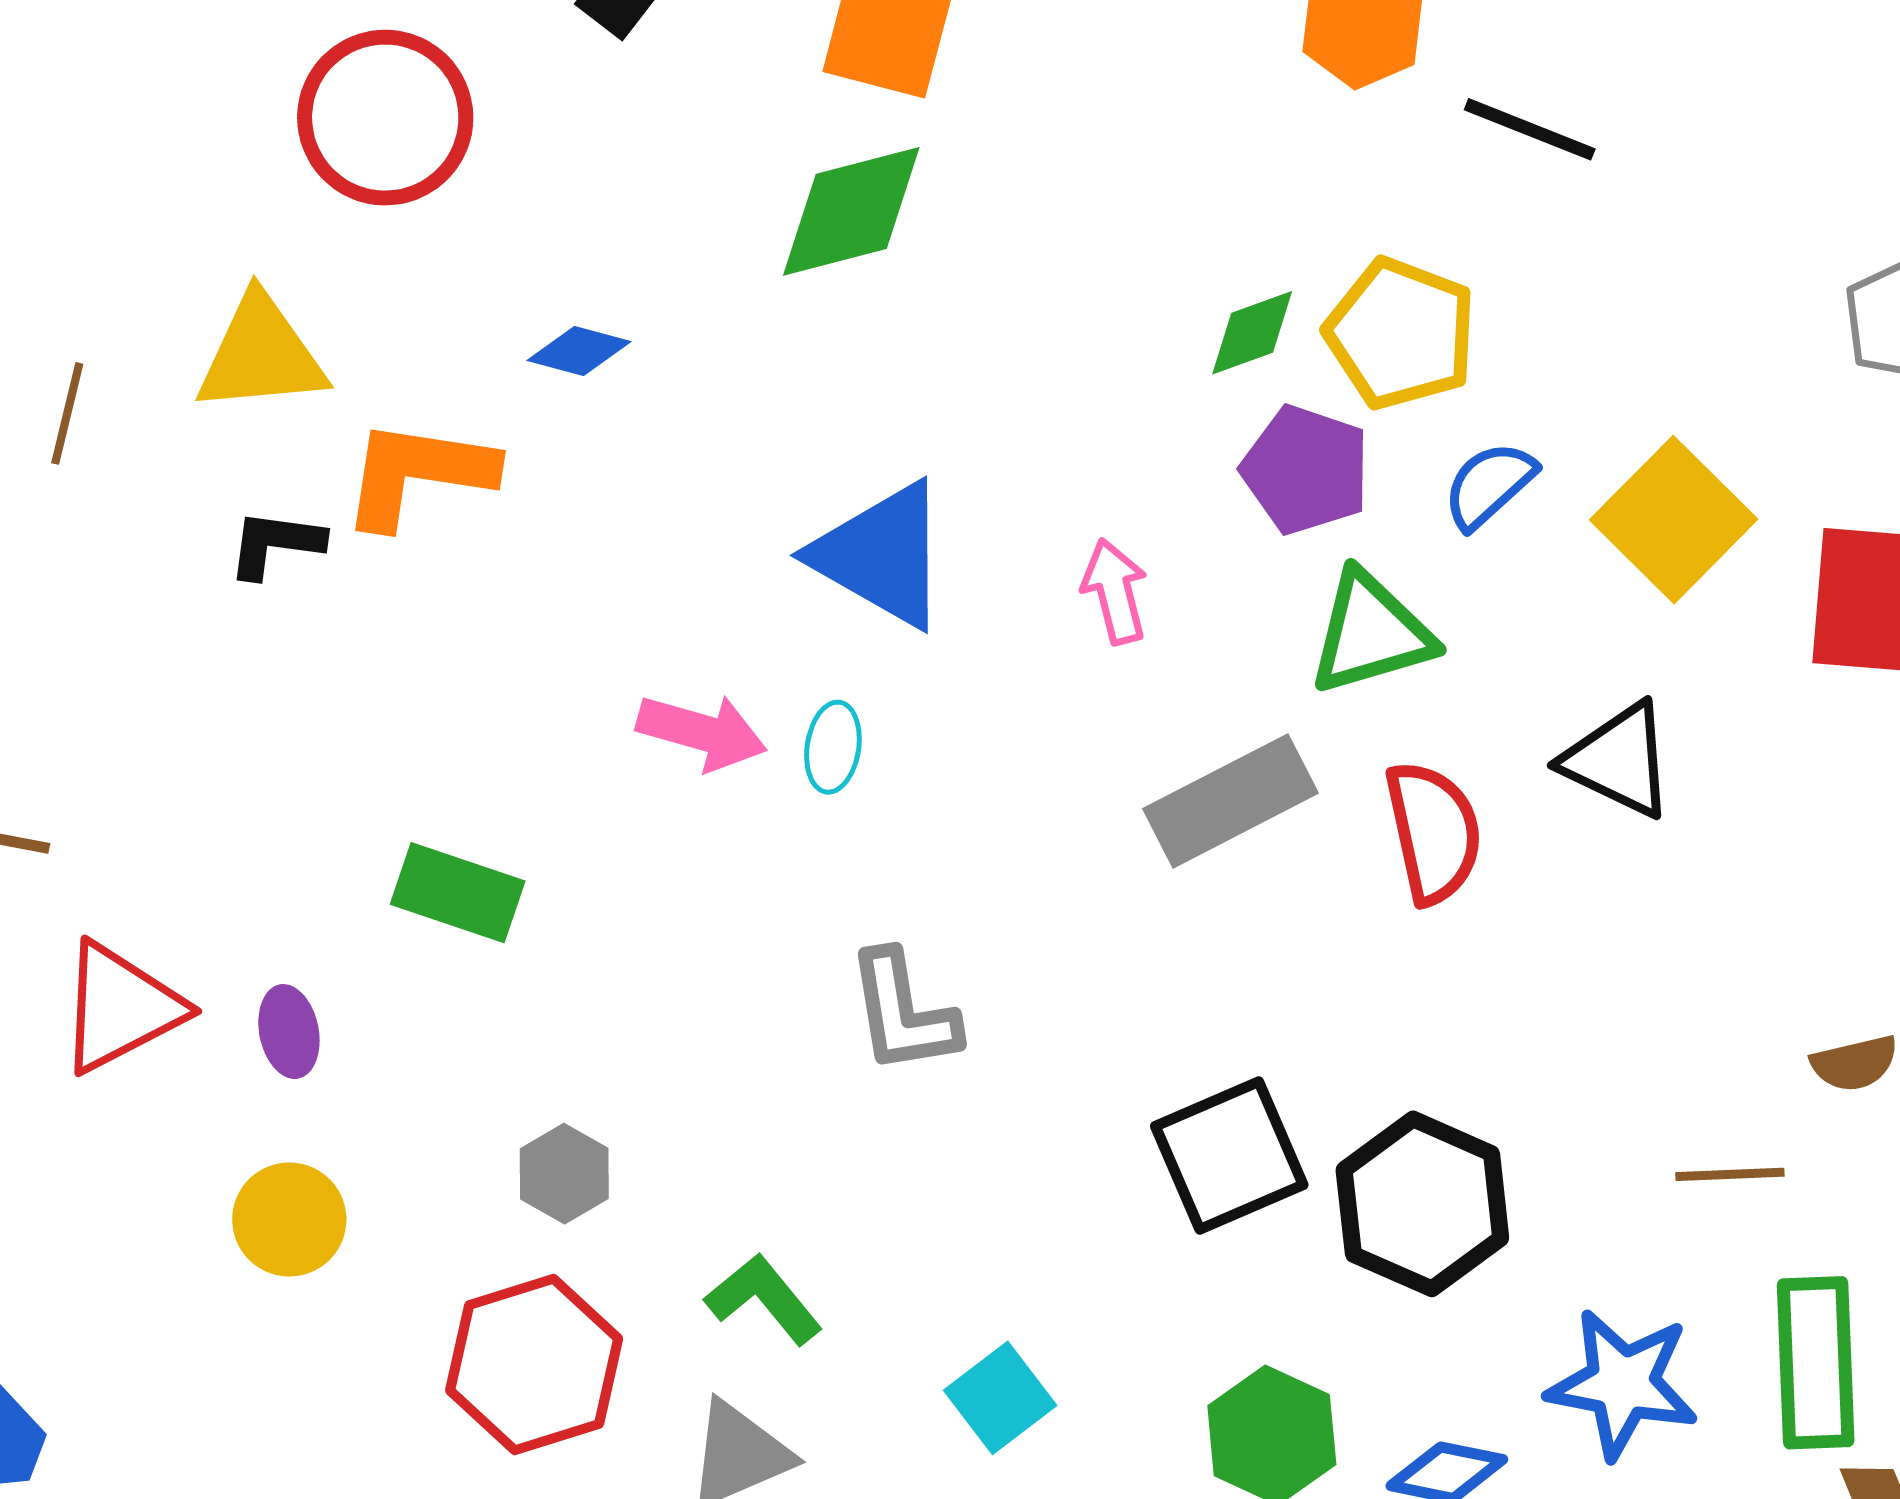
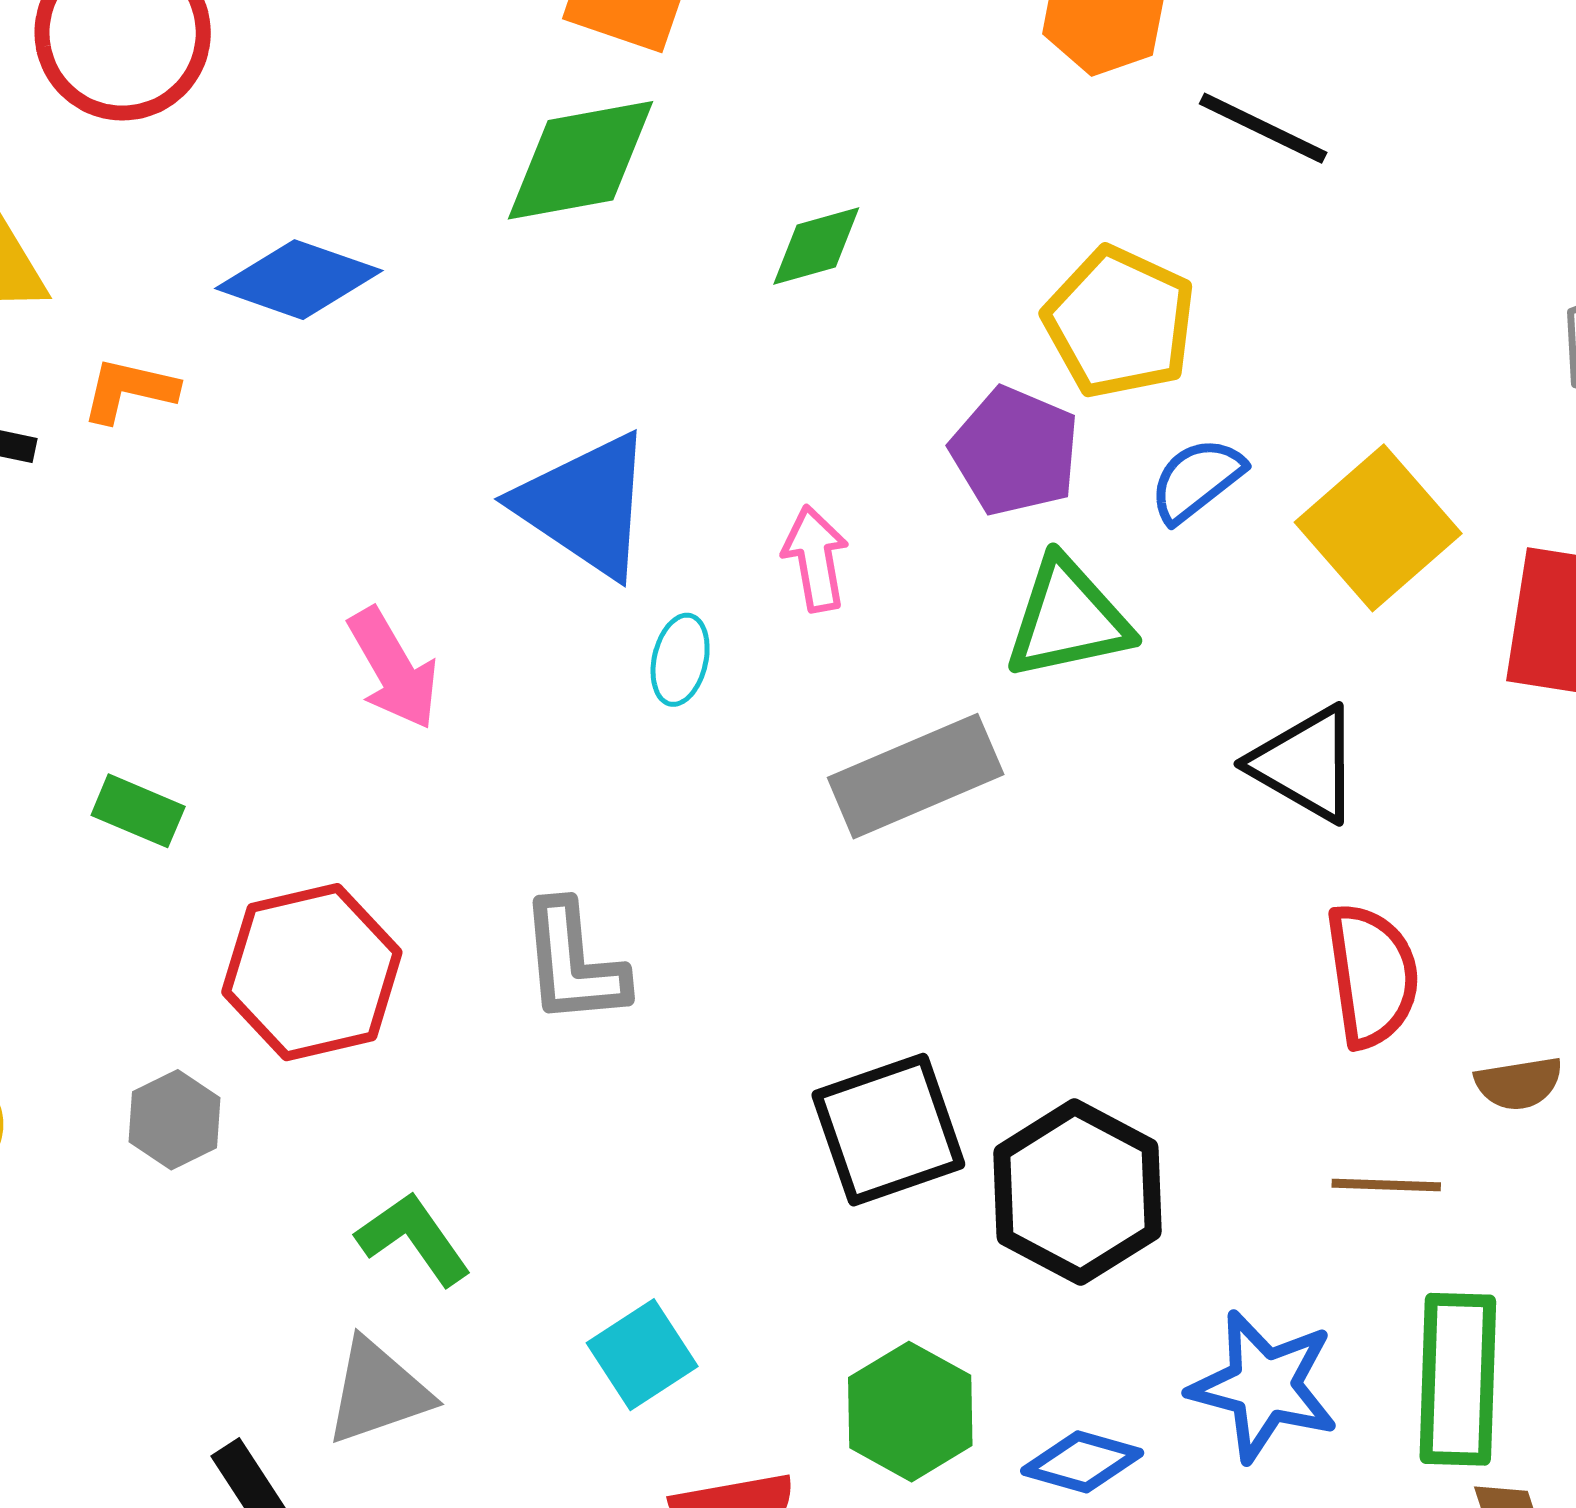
green diamond: (1252, 333) -> (816, 246), moved
blue diamond: (579, 351) -> (299, 280), size x1.6
orange L-shape: (418, 474) -> (129, 390), size x0.6
pink arrow: (702, 732) -> (393, 669), turned 40
cyan ellipse: (833, 747) -> (680, 660), moved
red semicircle: (1433, 832) -> (1372, 975), moved
green rectangle: (458, 893) -> (138, 811), size x0.7
gray hexagon: (564, 1174) -> (174, 1120), moved
red hexagon: (534, 1365) -> (312, 972), moved

